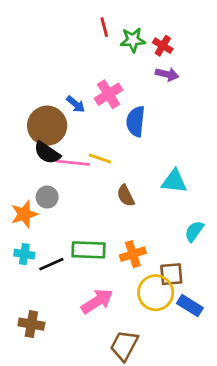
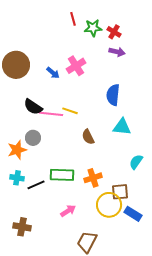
blue semicircle: (136, 121) -> (113, 95), moved
brown circle: (47, 126) -> (16, 65), moved
pink arrow: (97, 301) -> (68, 211), size x0.7

